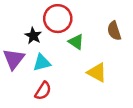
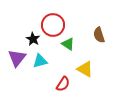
red semicircle: (43, 91) -> (63, 84), moved

